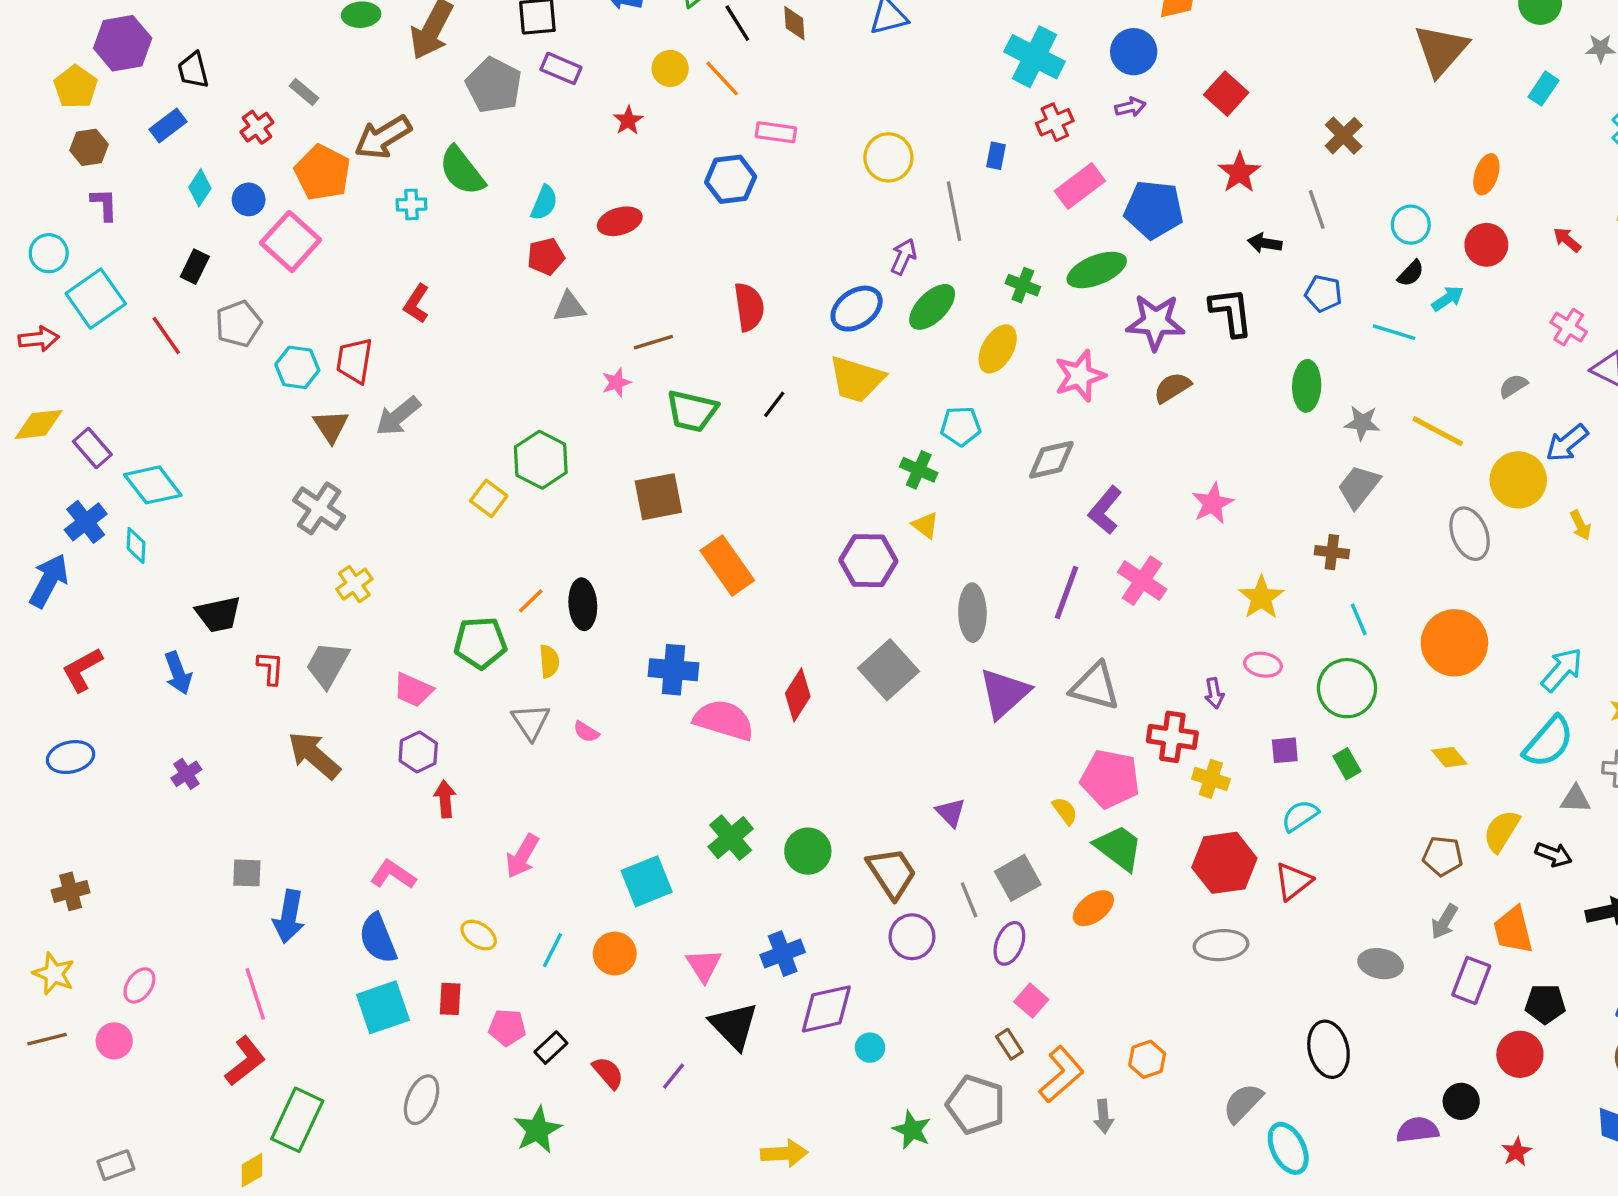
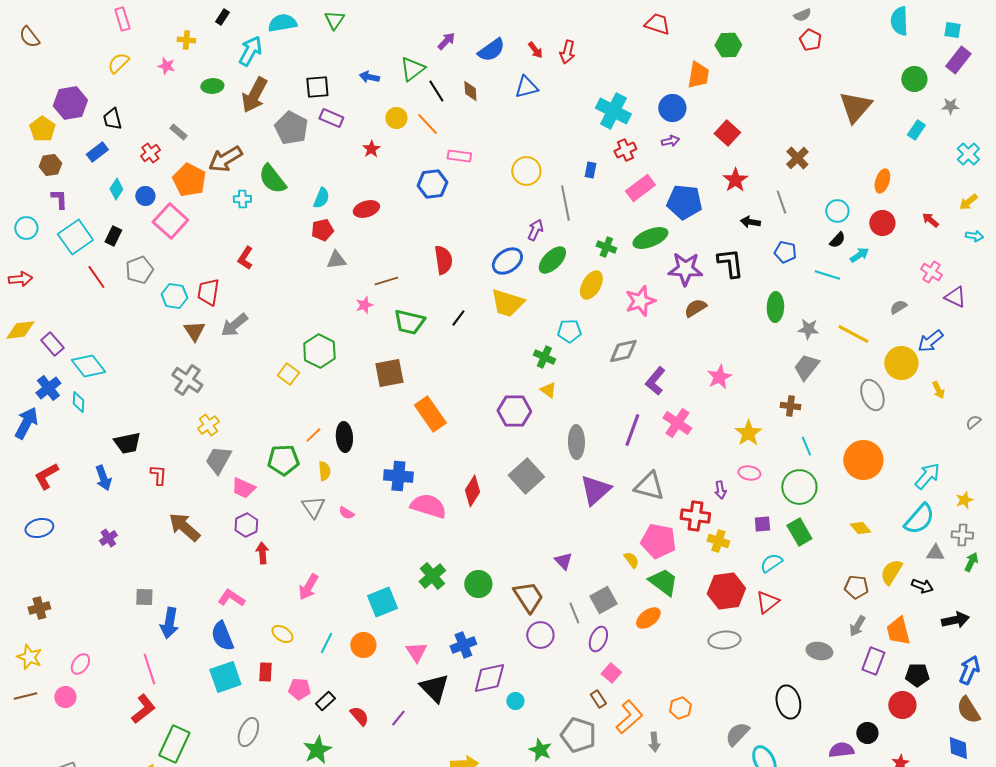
cyan square: (96, 299) -> (75, 237), moved
gray trapezoid: (328, 665) -> (218, 460), moved
green rectangle: (1347, 764) -> (799, 532), size x1.5

